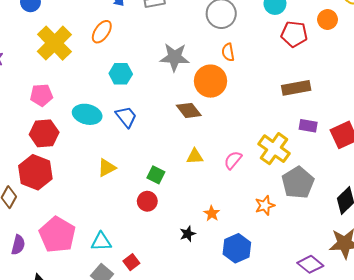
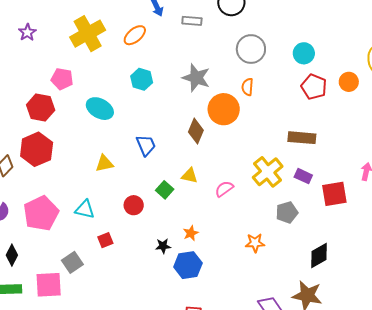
brown diamond: (189, 110) -> (196, 131), turned 45
blue trapezoid: (126, 117) -> (146, 145), moved
red hexagon: (44, 133) -> (41, 108), moved
yellow cross: (274, 149) -> (268, 172), moved
green square: (156, 175) -> (165, 190), moved
gray pentagon: (298, 183) -> (287, 212), moved, size x0.7
orange star: (265, 205) -> (255, 243), moved
cyan triangle: (101, 242) -> (85, 209), moved
blue hexagon: (237, 248) -> (188, 265), moved
red square: (131, 262) -> (105, 240), moved

